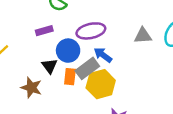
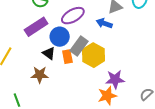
purple rectangle: (44, 31) -> (36, 27), size x1.6
blue arrow: (103, 55) -> (104, 23), moved

